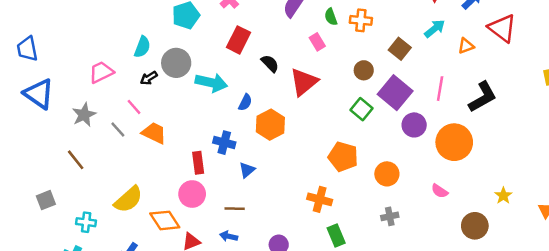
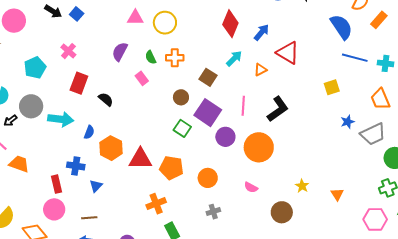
red triangle: (304, 82) -> (140, 159), moved, turned 45
orange cross: (320, 199) -> (156, 204), turned -30

